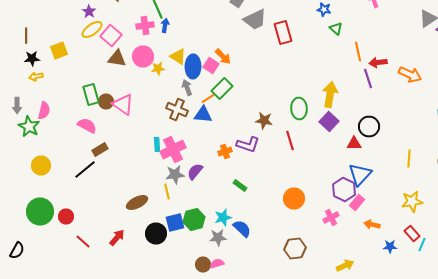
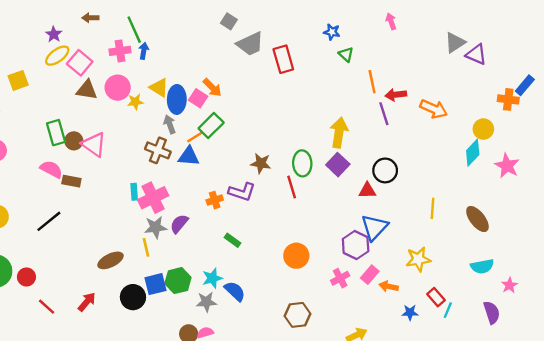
green ellipse: (299, 108) -> (302, 163), moved
brown rectangle: (100, 150) -> (71, 181), moved, turned 42
pink rectangle: (357, 202) -> (370, 275), moved
yellow star: (412, 202) -> (418, 259), moved

